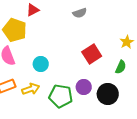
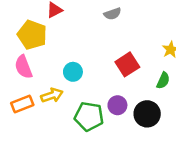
cyan circle: (41, 64) -> (73, 72), moved
yellow arrow: (31, 89) -> (52, 95), moved

